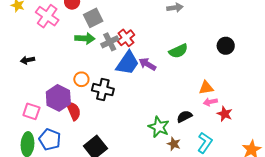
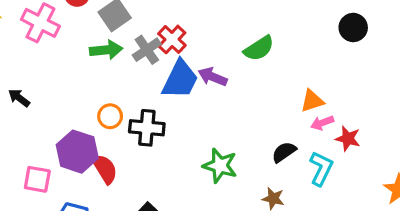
black circle: (226, 46) -> (353, 27), moved
black arrow: (27, 60) -> (19, 98), turned 56
green star: (159, 127) -> (220, 166), moved
cyan L-shape: (205, 143) -> (321, 168), moved

